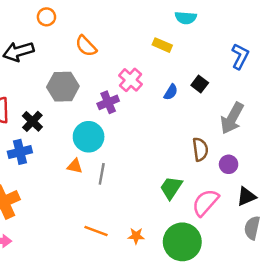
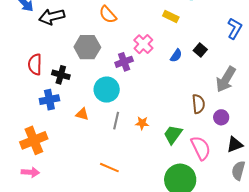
black cross: (32, 121) -> (61, 75), turned -30
orange triangle: (75, 166) -> (82, 114), moved
pink semicircle: (205, 202) -> (201, 148), turned 110
orange star: (136, 236) -> (142, 123), moved

